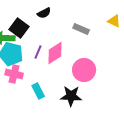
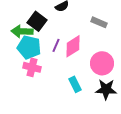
cyan rectangle: (38, 91) -> (75, 84), moved
black star: (71, 96) -> (106, 89), moved

